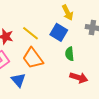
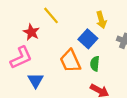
yellow line: (30, 33) -> (51, 15), moved
orange trapezoid: (33, 58) -> (70, 61), moved

